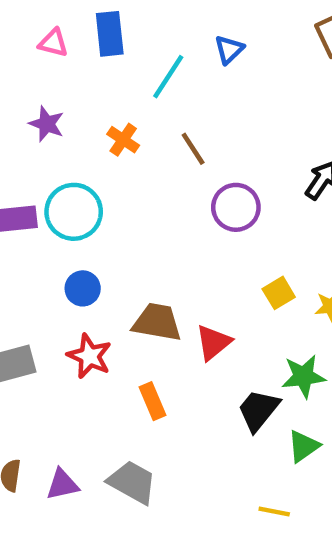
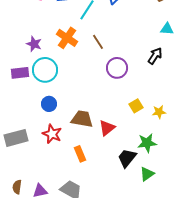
purple star: (47, 124) -> (34, 44), moved
orange cross: (123, 140) -> (67, 38), size x1.5

